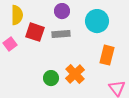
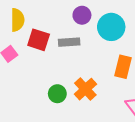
purple circle: (62, 11) -> (82, 15), moved

